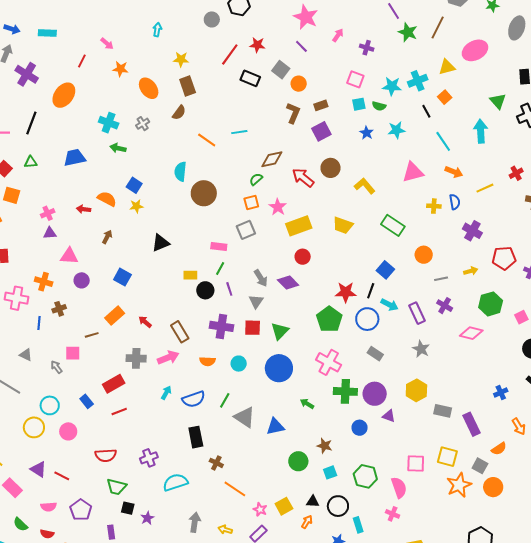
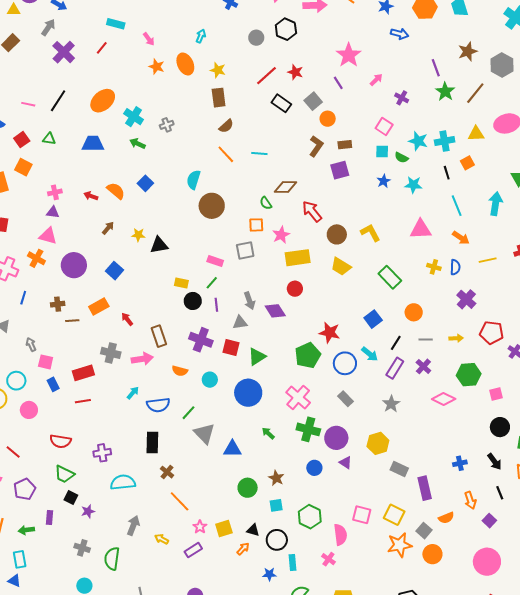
cyan rectangle: (47, 33) -> (116, 24), moved
red line: (82, 61) -> (102, 48), moved
orange ellipse: (149, 88) -> (185, 64), moved
orange ellipse: (64, 95) -> (103, 101), moved
brown semicircle: (179, 113) -> (226, 126), moved
brown circle: (331, 168) -> (337, 234), moved
green semicircle: (256, 179) -> (266, 203), turned -96
yellow star: (136, 206) -> (138, 235), moved
pink triangle: (69, 256) -> (48, 236), moved
purple circle: (82, 280) -> (74, 265), size x1.6
black line: (371, 291) -> (396, 343), moved
gray triangle: (256, 301) -> (240, 323), turned 35
brown cross: (59, 309) -> (58, 304), moved
purple rectangle: (417, 313) -> (395, 368), turned 45
pink square: (73, 353) -> (46, 362), moved

